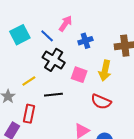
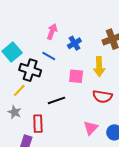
blue line: (47, 36) -> (49, 56), moved
black cross: (54, 60) -> (30, 70), moved
yellow line: (29, 81) -> (19, 90), moved

